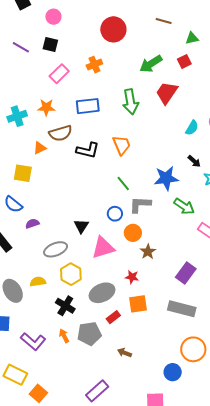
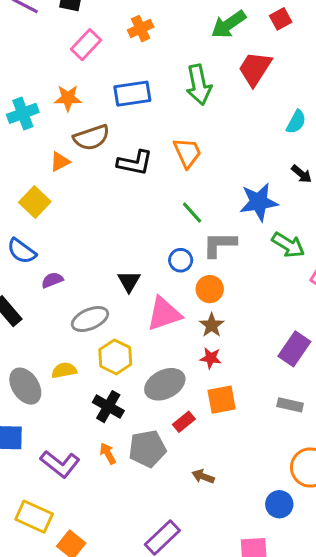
yellow square: (23, 173) -> (35, 202), turned 36
brown star: (148, 252) -> (212, 325), moved
gray rectangle: (182, 309) -> (290, 405), size x0.6

